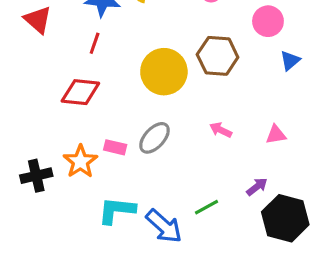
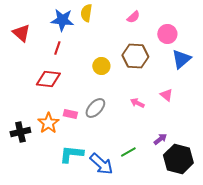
blue triangle: (290, 61) -> (181, 59), size x1.5
yellow circle: (164, 72) -> (101, 66), size x0.6
pink triangle: (276, 135) -> (166, 95), moved, turned 48

